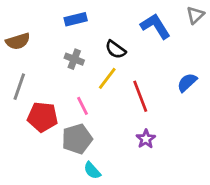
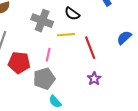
gray cross: (74, 59) -> (42, 21), size x1.5
yellow line: (107, 78) -> (66, 35), turned 48
pink line: (83, 106) -> (48, 55), turned 40

